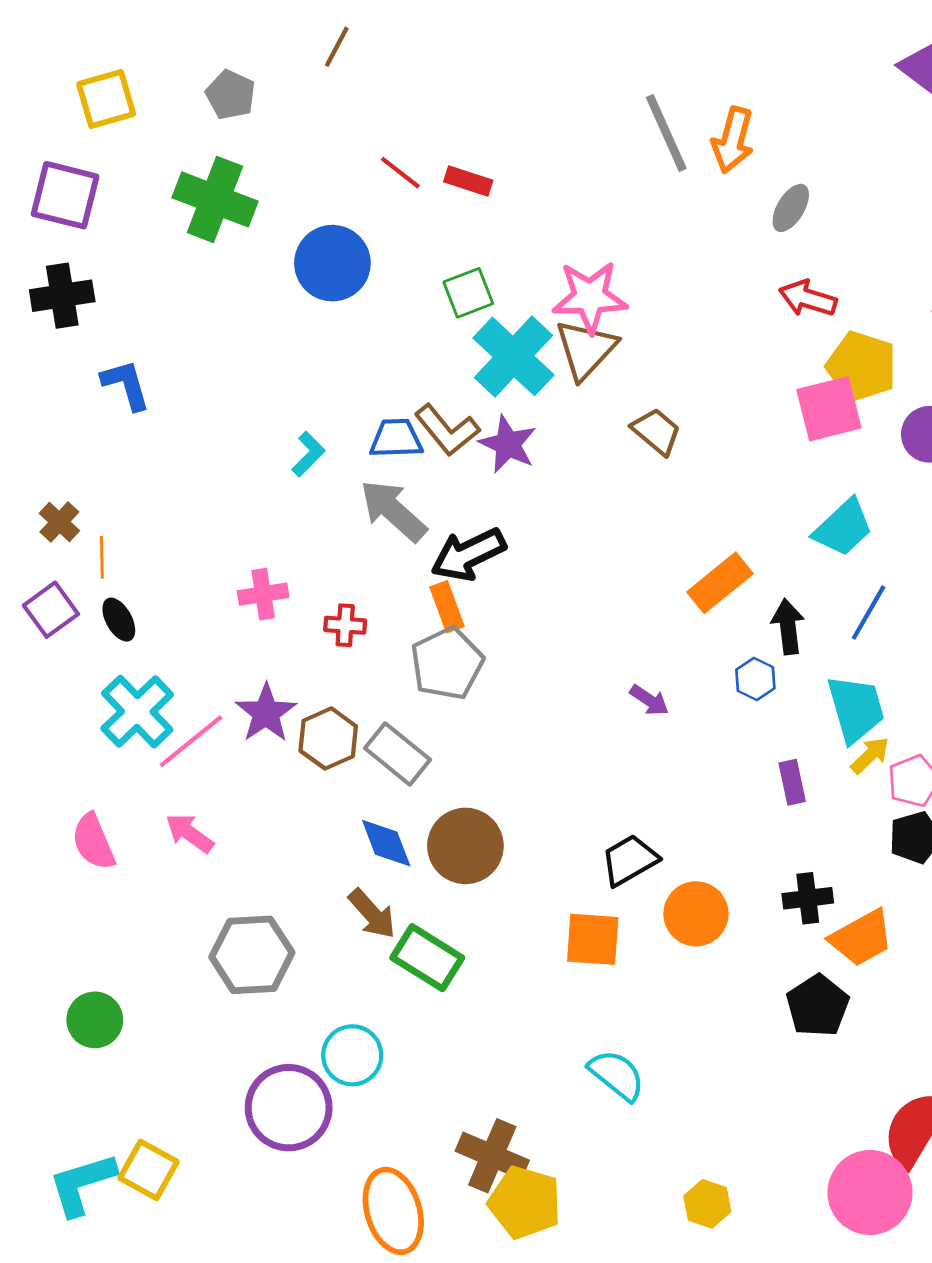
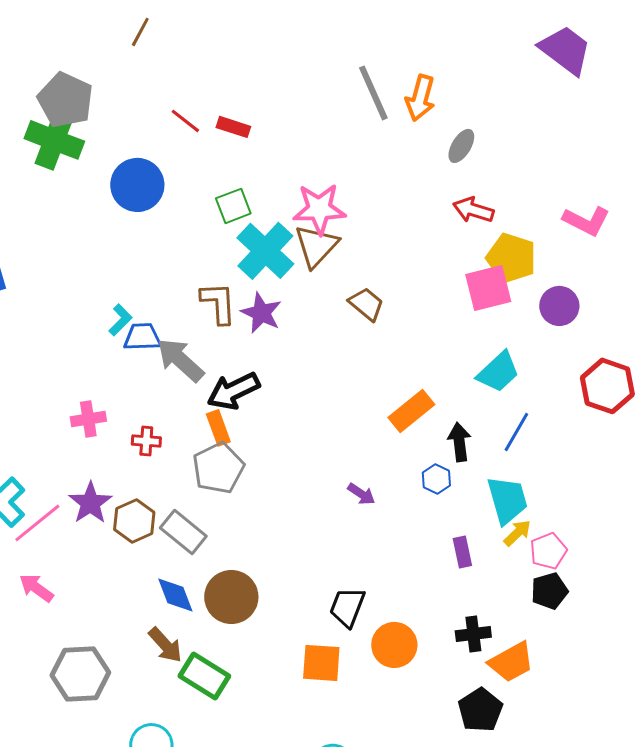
gray pentagon: (231, 95) -> (65, 100), moved, size x1.6
brown L-shape: (447, 430) -> (218, 303), turned -144
blue trapezoid: (396, 439) -> (142, 337), moved
black trapezoid: (629, 860) -> (347, 607), turned -39

